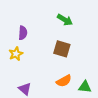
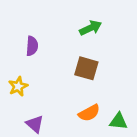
green arrow: (65, 20) -> (91, 28), turned -56
yellow star: (16, 54) -> (18, 86), moved

